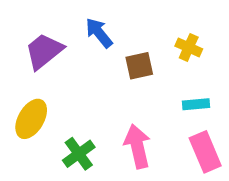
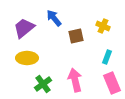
cyan rectangle: (196, 104) -> (107, 57), turned -64
yellow ellipse: (31, 119) -> (27, 58), moved, turned 60

